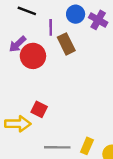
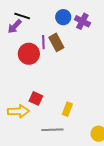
purple line: (51, 27) -> (43, 42), moved
purple arrow: (17, 44) -> (15, 26), moved
yellow rectangle: (87, 146) -> (67, 109), moved

